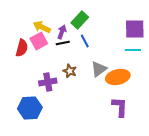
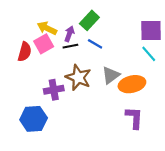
blue line: (85, 41) -> (95, 44), turned -32
cyan line: (133, 50) -> (149, 54), turned 49
brown star: (70, 71) -> (78, 77), size x1.6

